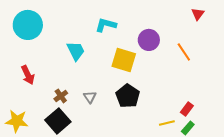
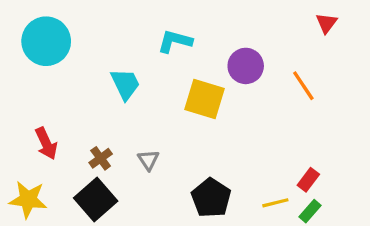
red arrow: (28, 75) -> (46, 143), moved
black pentagon: (128, 96) -> (211, 198), moved

